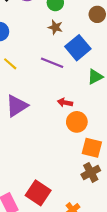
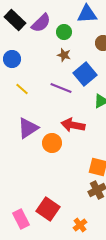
red arrow: (65, 103) -> (73, 125), size x1.6
orange circle: (77, 122) -> (52, 143), moved

